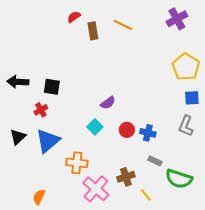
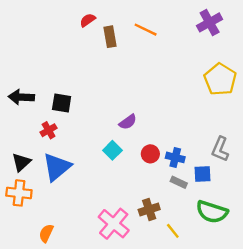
blue square: (192, 98) -> (202, 174), moved
gray rectangle: (155, 161) -> (179, 182), moved
orange cross: (77, 163) -> (19, 193), moved

